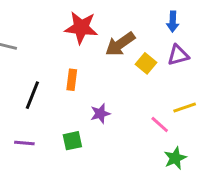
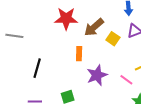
orange rectangle: (72, 80) -> (79, 54), moved
purple star: (100, 114) -> (97, 75), moved, size x1.5

